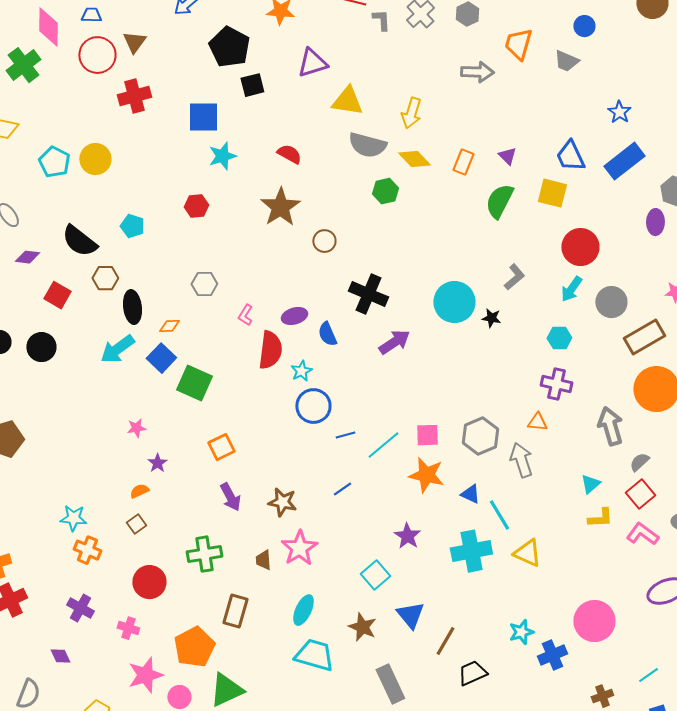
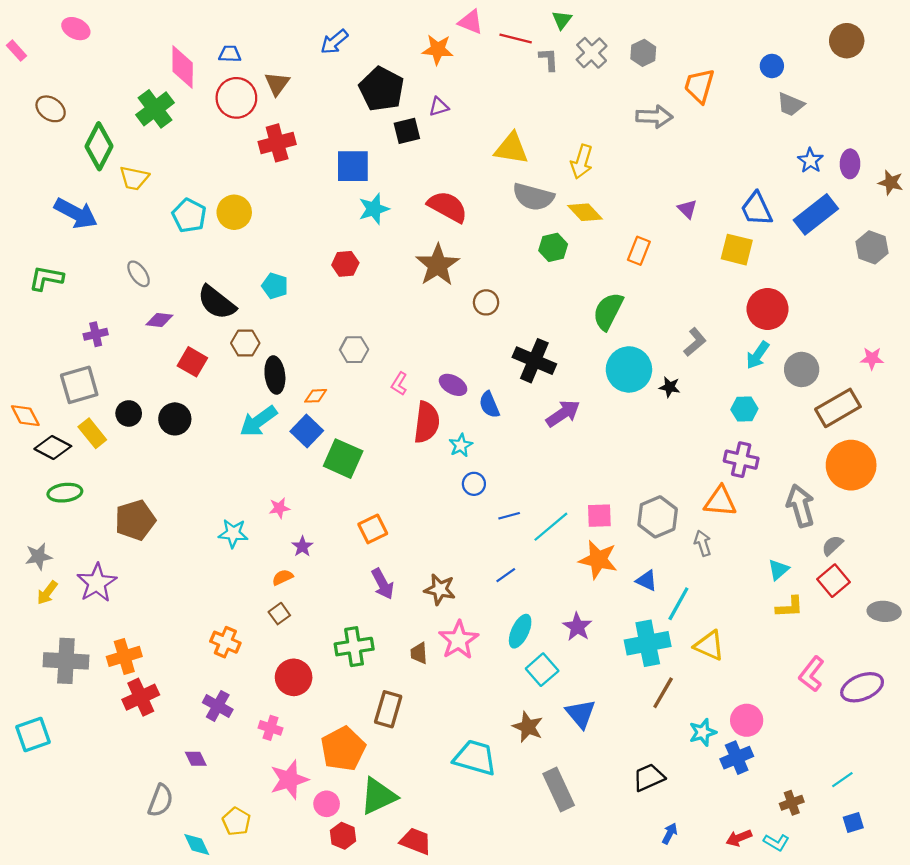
gray trapezoid: (566, 61) -> (791, 104), moved
purple triangle: (312, 63) -> (439, 107), moved, size x0.6
red semicircle: (289, 154) -> (448, 207), size x1.5
orange rectangle: (463, 162) -> (639, 251), moved
green semicircle: (499, 201) -> (608, 311), moved
purple ellipse: (655, 222) -> (850, 164), moved
purple ellipse: (294, 316) -> (453, 385), turned 45
blue circle: (313, 406) -> (474, 484), size x0.6
orange triangle: (537, 422) -> (720, 501), size x1.5
gray arrow: (521, 460) -> (703, 543), size x0.7
cyan line: (499, 515) -> (678, 604), turned 60
cyan star: (73, 518) -> (233, 533), moved
pink L-shape: (642, 534) -> (812, 674), moved, turned -88
cyan ellipse: (303, 610) -> (520, 631), moved
pink circle: (594, 621) -> (747, 720), moved, size x0.7
brown line: (445, 641) -> (663, 693), moved

